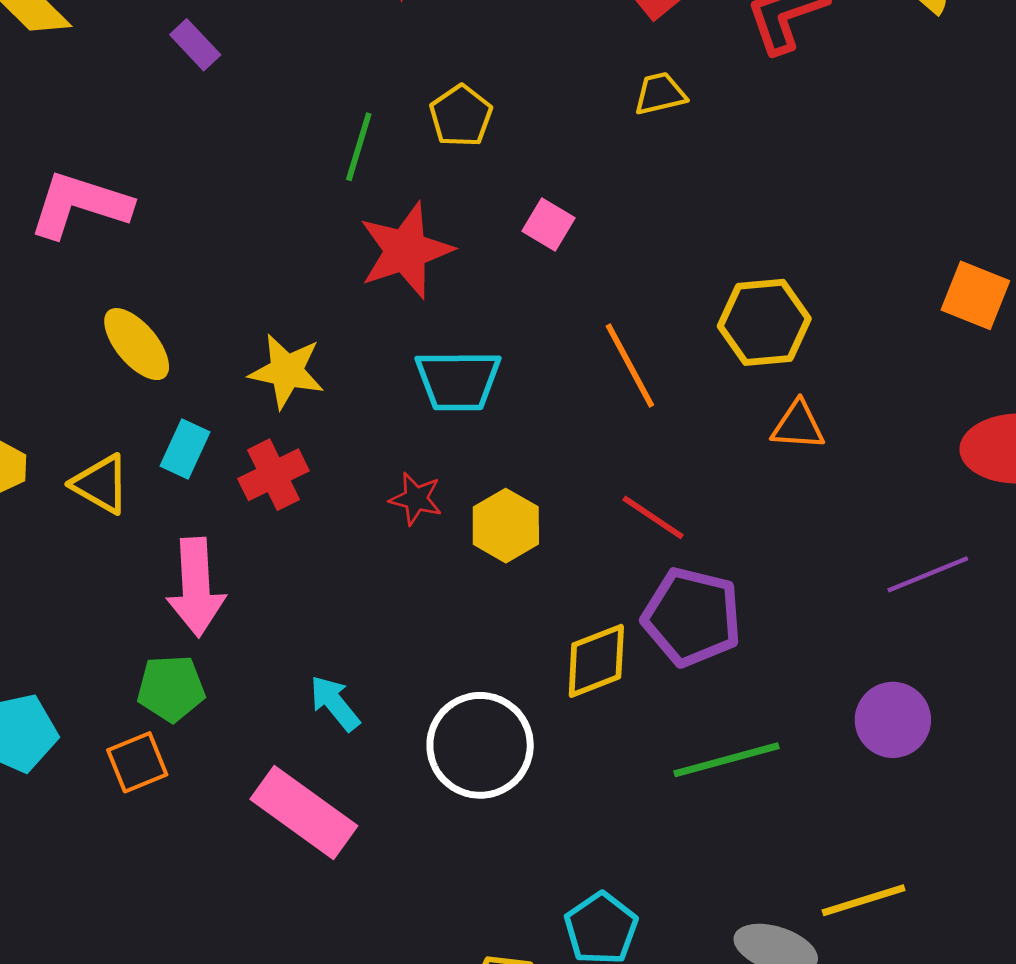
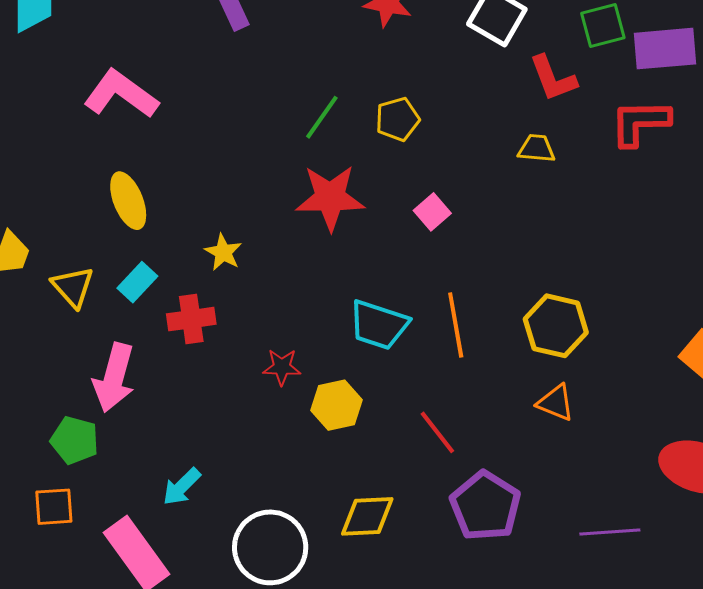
yellow star: (287, 371) -> (223, 252), size x0.7
cyan trapezoid: (458, 381) -> (379, 325), moved
red star: (416, 499) -> (282, 367), turned -30
purple pentagon: (692, 617) -> (485, 506), moved
cyan arrow: (335, 703) -> (182, 487), turned -114
orange square: (137, 762) -> (54, 507), moved

